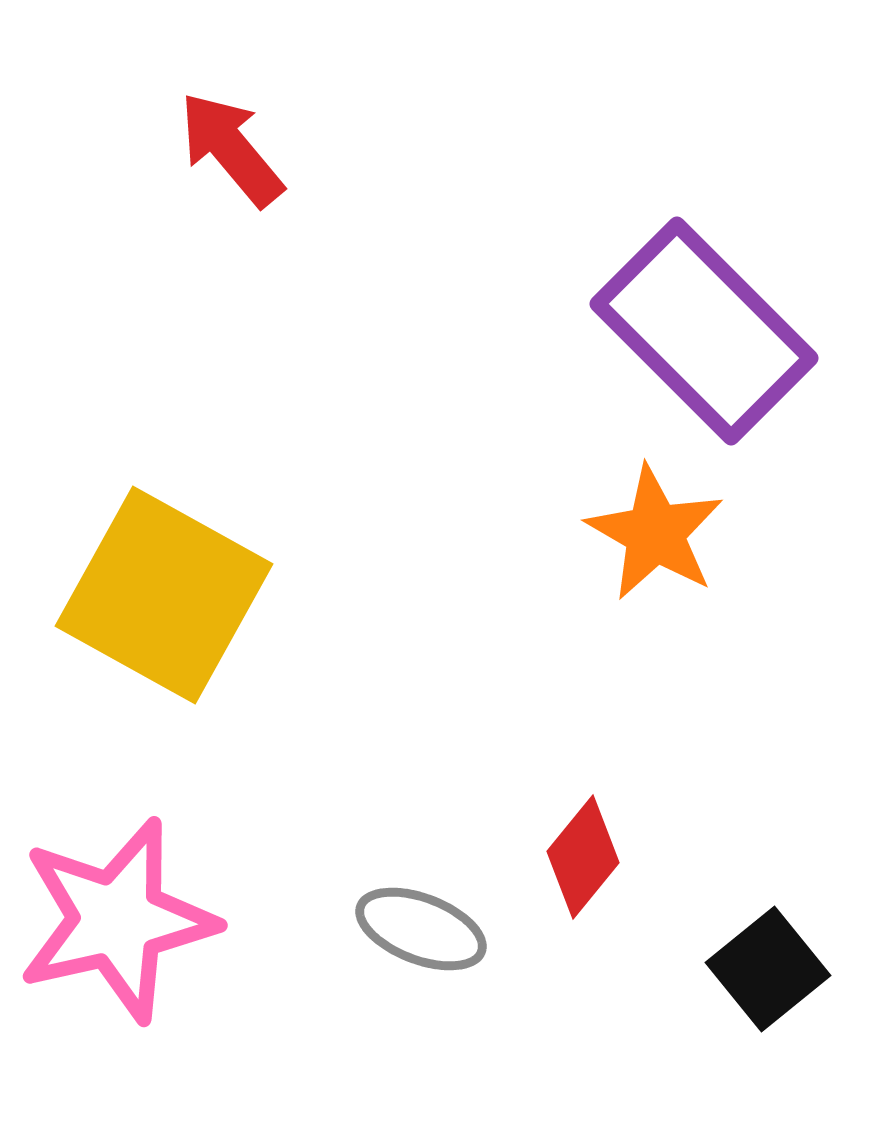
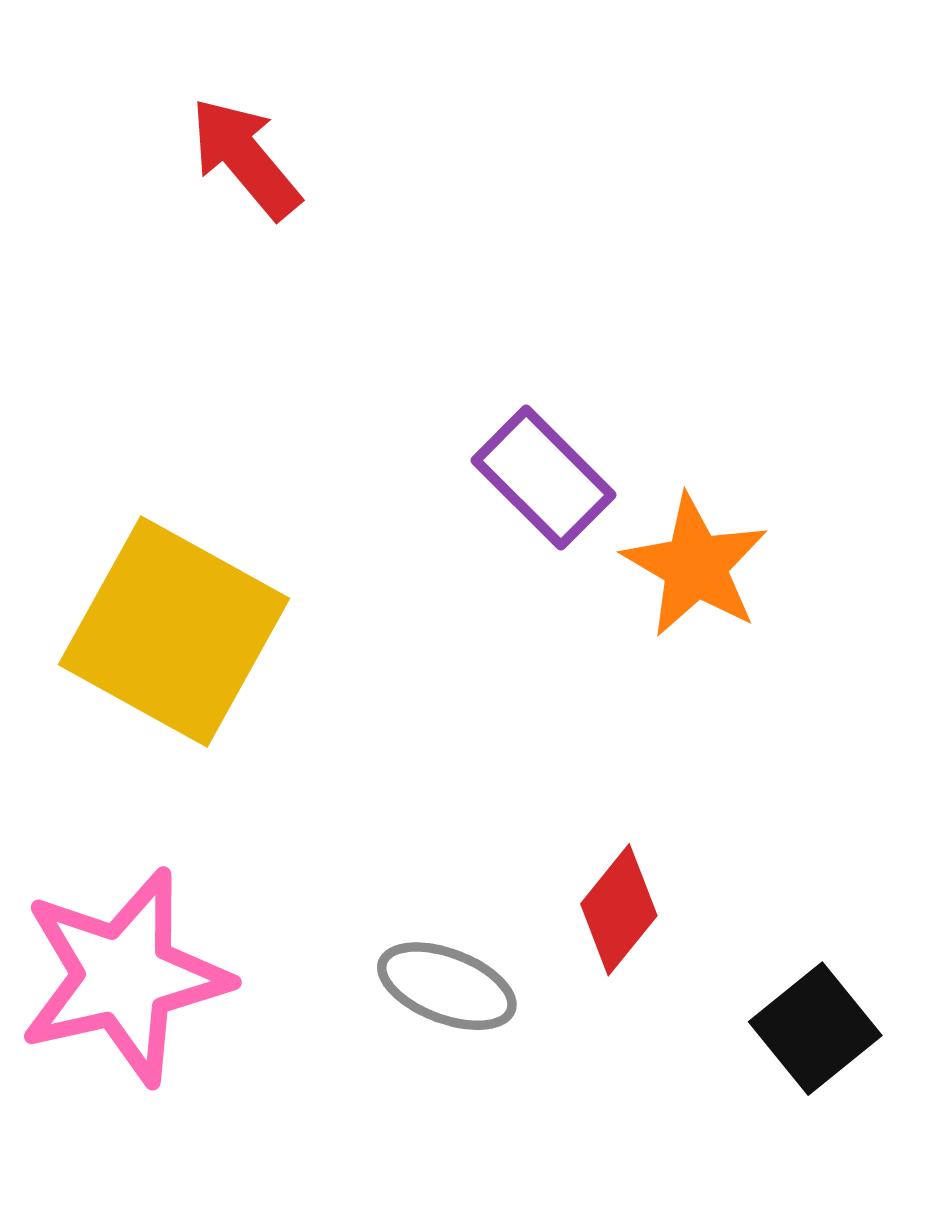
purple rectangle: (704, 331) -> (543, 478), moved, size x0.6

